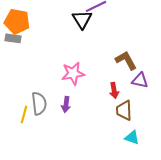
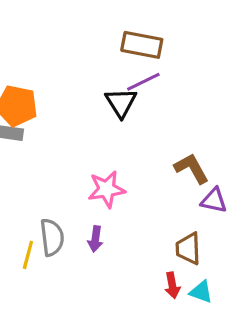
red arrow: (114, 90) -> (172, 285), moved

